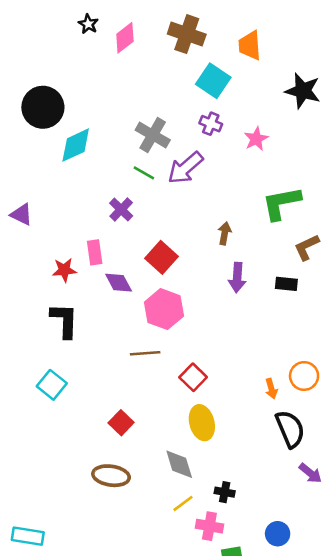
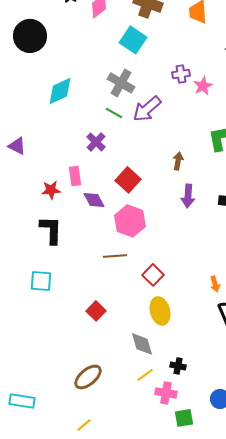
cyan square: (213, 81) -> (133, 40), moved
black circle: (43, 107) -> (30, 36), moved
purple cross: (211, 124) -> (181, 74), moved, turned -30
cyan square: (52, 385) -> (41, 281), turned -35
brown ellipse: (111, 476) -> (88, 377), moved, turned -48

